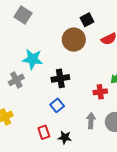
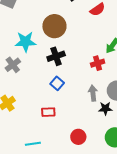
brown circle: (74, 40) -> (54, 26), moved
red rectangle: (44, 132) -> (48, 112), turned -64
black star: (65, 137) -> (105, 108), moved

